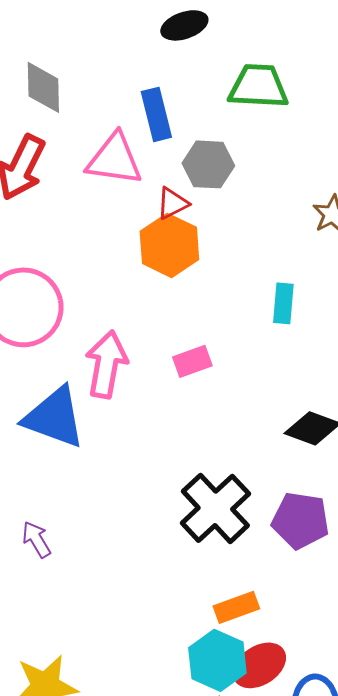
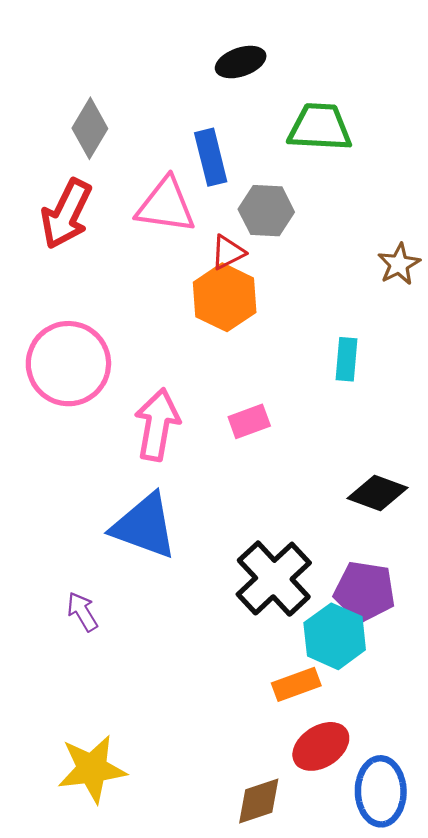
gray diamond: (43, 87) -> (90, 128), turned 32
blue triangle: (54, 417) -> (144, 526), moved
cyan hexagon: (217, 660) -> (335, 636), moved

